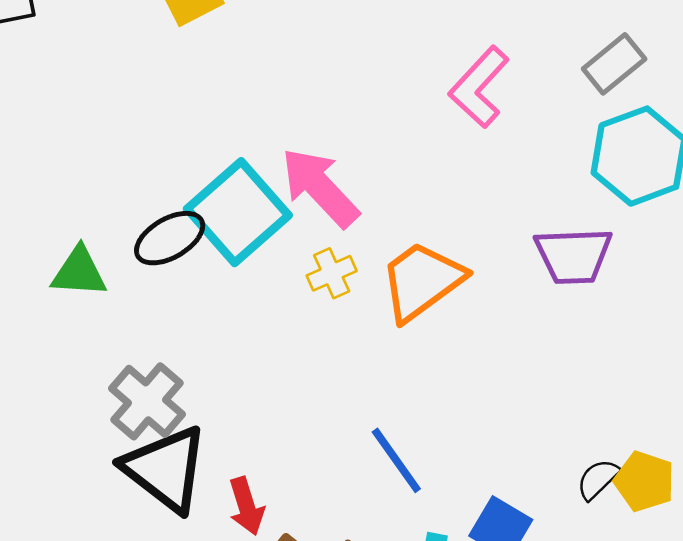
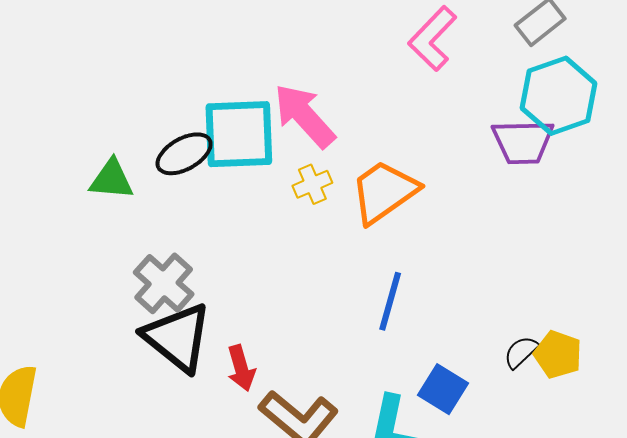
cyan square: (238, 212) -> (239, 134), turned 38
purple trapezoid: (573, 256) -> (523, 142), moved
blue line: (396, 460) -> (390, 301), moved, turned 50

